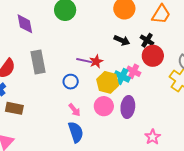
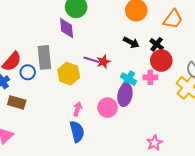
purple diamond: (25, 24) -> (67, 28), moved
pink cross: (134, 71) -> (150, 77), moved, turned -32
blue circle: (71, 82) -> (28, 72), moved
yellow hexagon: (108, 82) -> (69, 74), moved
purple ellipse: (128, 107) -> (125, 95), moved
pink arrow: (74, 110) -> (77, 109), turned -128

